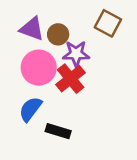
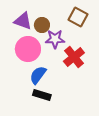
red cross: (71, 79) -> (74, 57), moved
blue semicircle: (30, 109) -> (38, 75), moved

